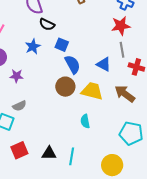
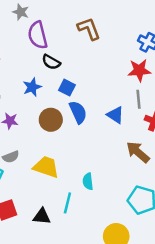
brown circle: (65, 87) -> (51, 120), moved
yellow trapezoid: (92, 91) -> (46, 167), moved
cyan line: (72, 156) -> (67, 203), moved

